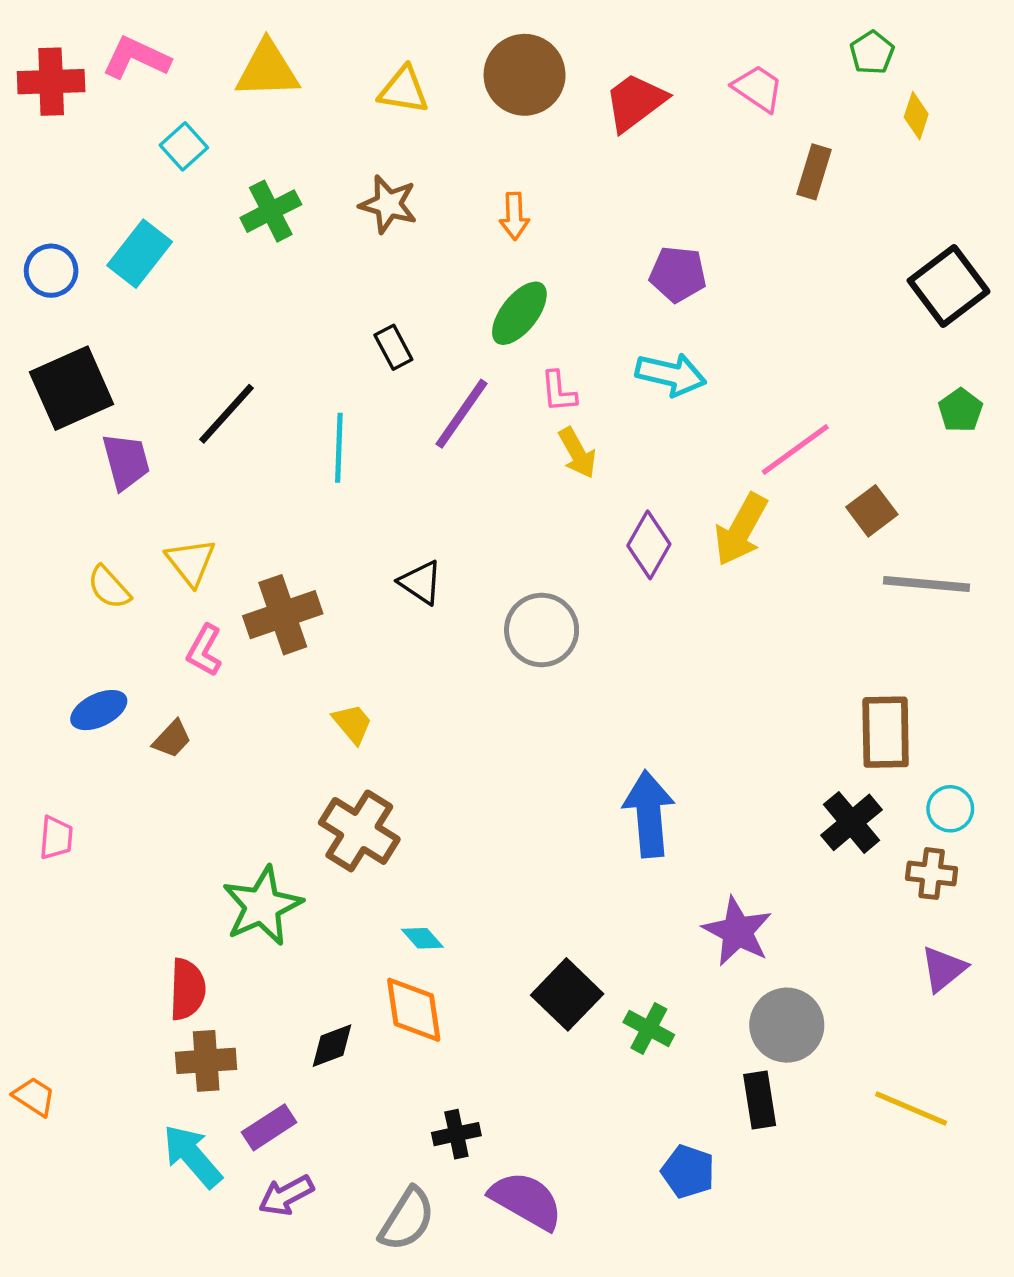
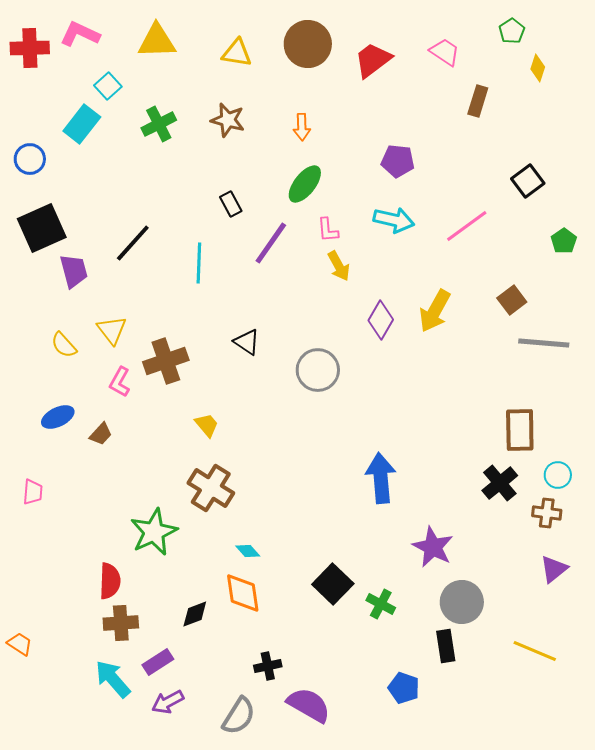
cyan rectangle: (140, 254) -> (82, 124), moved
black square: (949, 286) -> (528, 181), moved, size x0.7
pink line: (795, 449) -> (467, 226), moved

